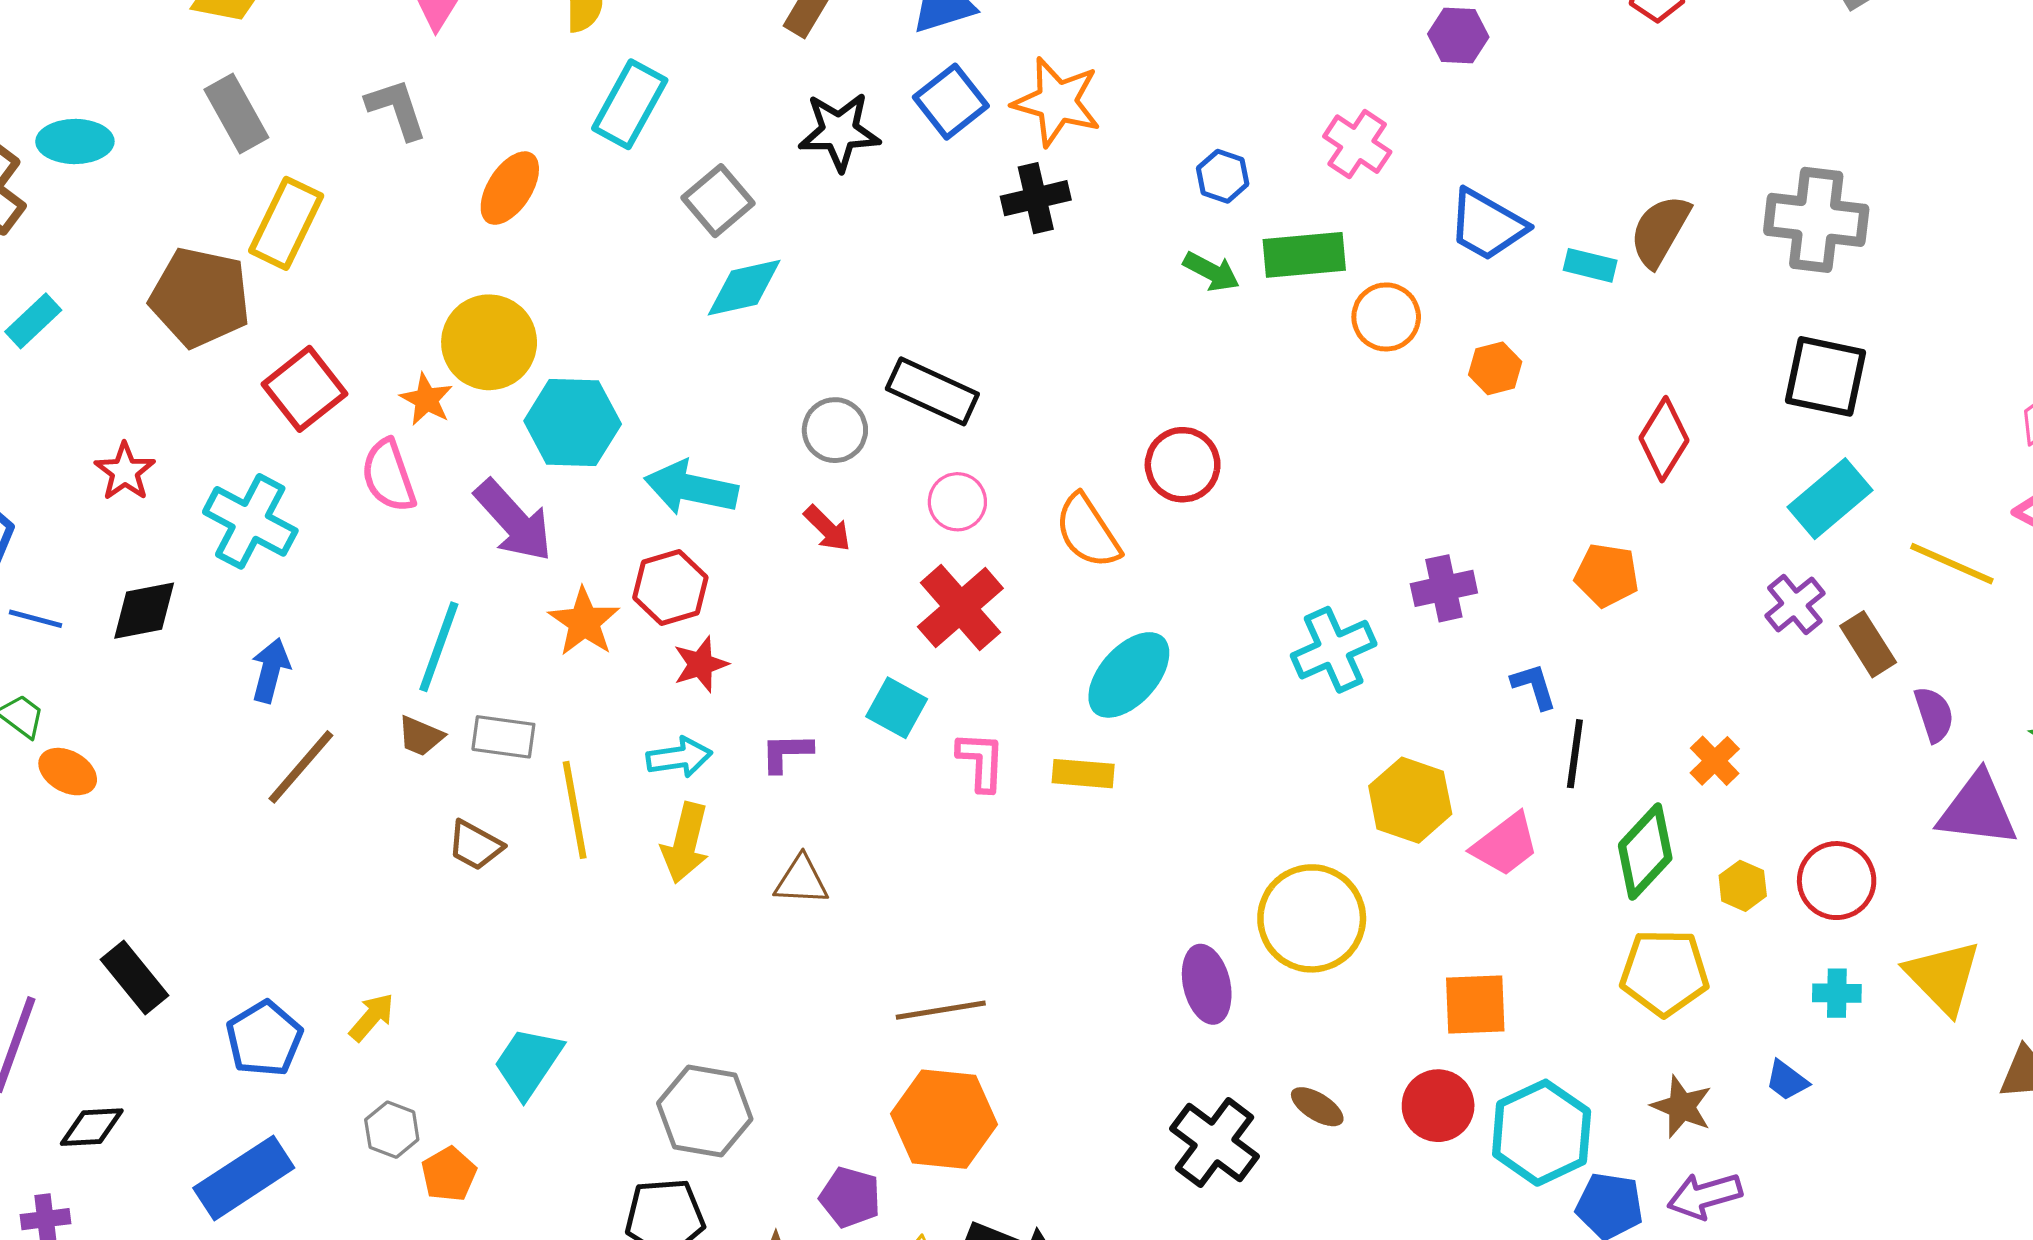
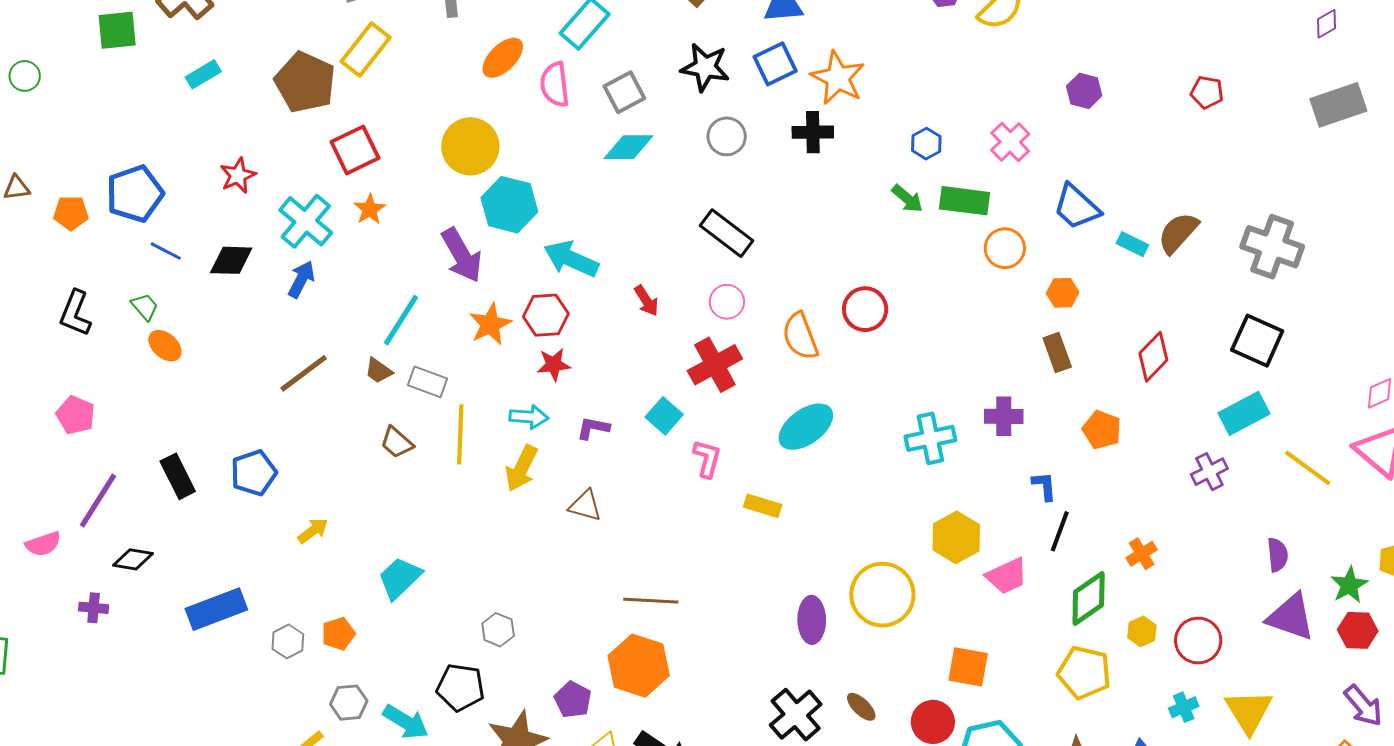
orange star: (426, 399) -> (370, 209), moved
gray circle: (835, 430) -> (727, 136), moved
pink semicircle: (389, 476) -> (555, 84), moved
brown rectangle: (1868, 644) -> (1057, 353), moved
blue arrow: (270, 670) -> (301, 279), moved
yellow rectangle: (1083, 774) -> (763, 506), moved
cyan cross: (1837, 993) -> (1184, 707), turned -36
blue pentagon: (264, 1039) -> (254, 473), moved
gray hexagon: (705, 1111) -> (498, 630), size x0.6
gray hexagon: (392, 1130) -> (288, 641), moved

